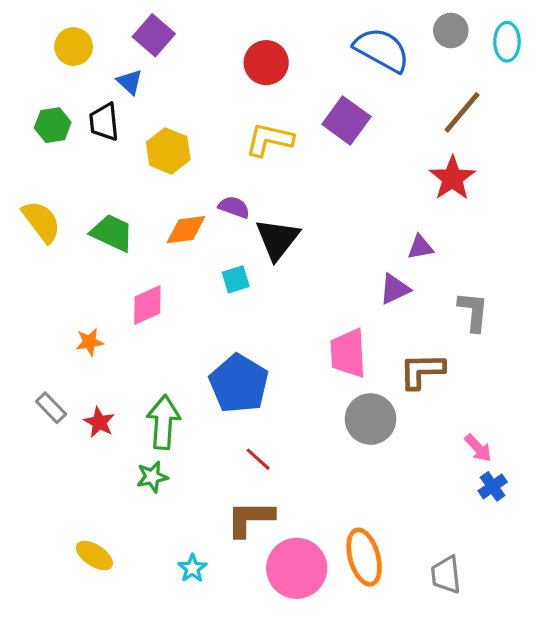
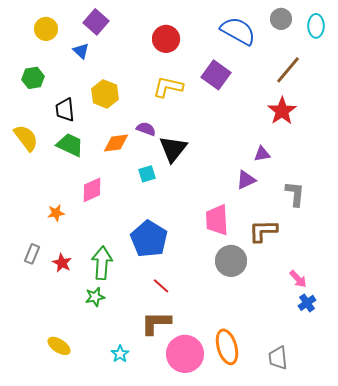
black trapezoid: (104, 122) -> (65, 110), moved
gray rectangle: (51, 408) -> (32, 254), turned 66

